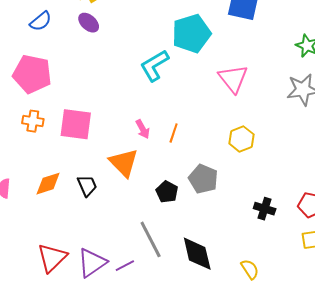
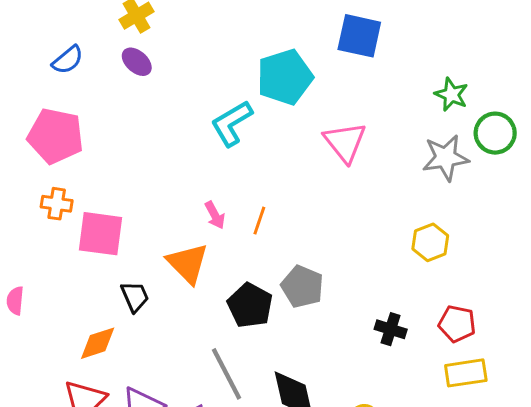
pink square: (76, 124) -> (101, 234), moved
yellow hexagon: (241, 139) -> (430, 242), moved
orange diamond: (48, 184) -> (98, 343), moved
black pentagon: (167, 192) -> (250, 305), size x1.4

